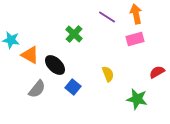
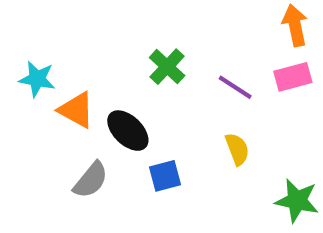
purple line: (107, 17) -> (235, 87), moved
blue square: (73, 87) -> (165, 176), turned 35

